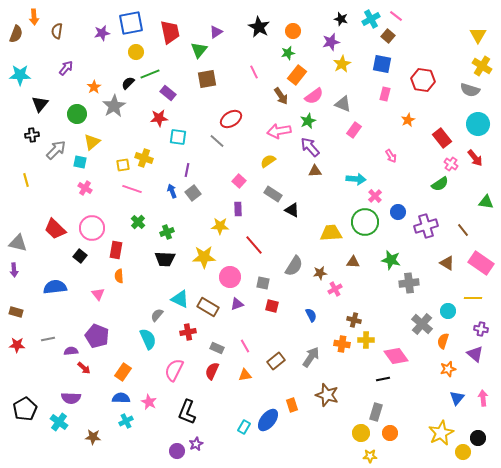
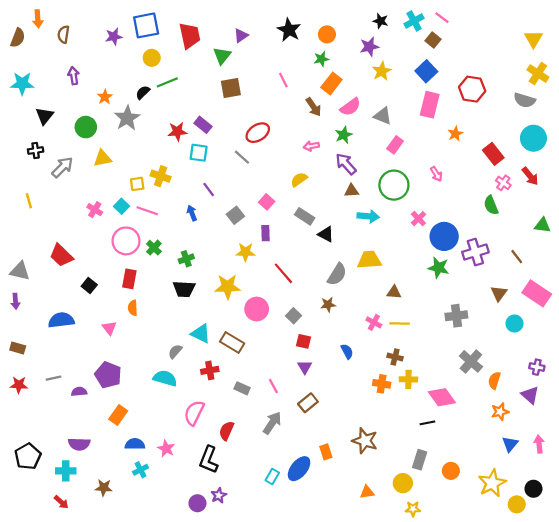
blue square: (382, 64) -> (426, 71), turned 36
purple arrow: (66, 68) -> (74, 76), turned -49
purple rectangle: (168, 93) -> (203, 125), moved
pink rectangle: (385, 94) -> (430, 105), size x1.6
pink arrow: (279, 131) -> (311, 146), size x0.6
yellow triangle: (92, 142) -> (103, 158), turned 30
cyan square: (80, 162) -> (122, 206), moved, turned 32
purple line: (187, 170) -> (209, 190), turned -48
cyan arrow: (356, 179) -> (368, 216), moved
green semicircle: (440, 184) -> (491, 205), turned 102
gray square: (193, 193) -> (235, 215), moved
blue circle: (398, 212) -> (444, 236), size x1.6
green circle: (365, 222) -> (394, 185), moved
pink circle: (92, 228) -> (126, 241), moved
green star: (391, 260) -> (439, 268), moved
brown triangle: (447, 263) -> (499, 293), turned 35
gray semicircle: (294, 266) -> (337, 274), moved
brown star: (320, 273) -> (328, 305), moved
gray square: (263, 283) -> (293, 316), turned 32
pink cross: (335, 289) -> (374, 322), turned -32
yellow line: (473, 298) -> (400, 324), moved
purple triangle: (237, 304) -> (305, 367), moved, turned -40
cyan circle: (448, 311) -> (514, 324), moved
cyan semicircle: (148, 339) -> (165, 378), turned -50
gray arrow: (311, 357) -> (272, 423), moved
red arrow: (84, 368) -> (61, 502), moved
red semicircle: (212, 371) -> (226, 431), moved
orange rectangle: (123, 372) -> (118, 415), moved
orange triangle: (245, 375) -> (367, 492), moved
cyan cross: (59, 422) -> (66, 471), turned -36
orange circle: (390, 433) -> (451, 471), moved

